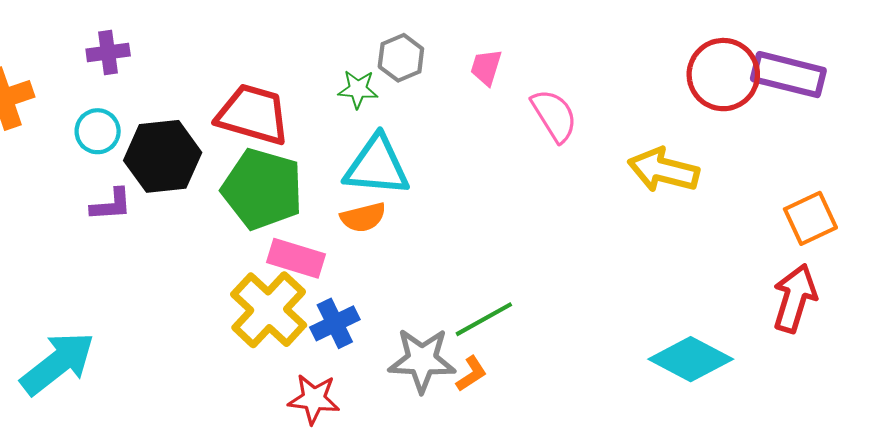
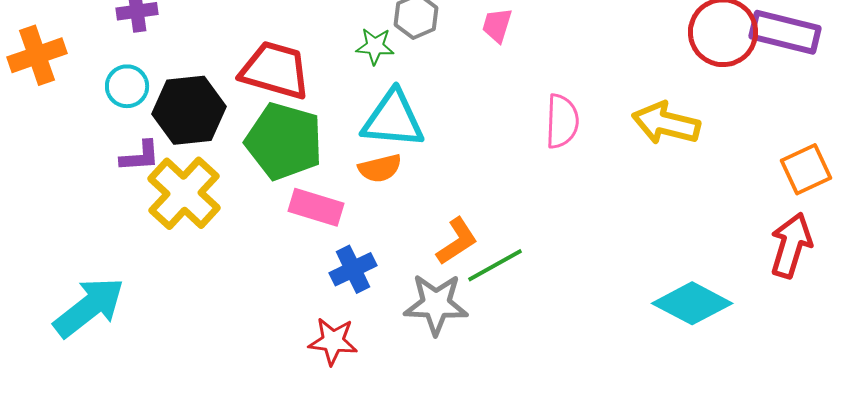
pink semicircle: (554, 115) -> (562, 121), moved, turned 34
yellow cross: (269, 310) -> (184, 193), moved
orange L-shape: (471, 374) -> (457, 241), moved, size x1.4

